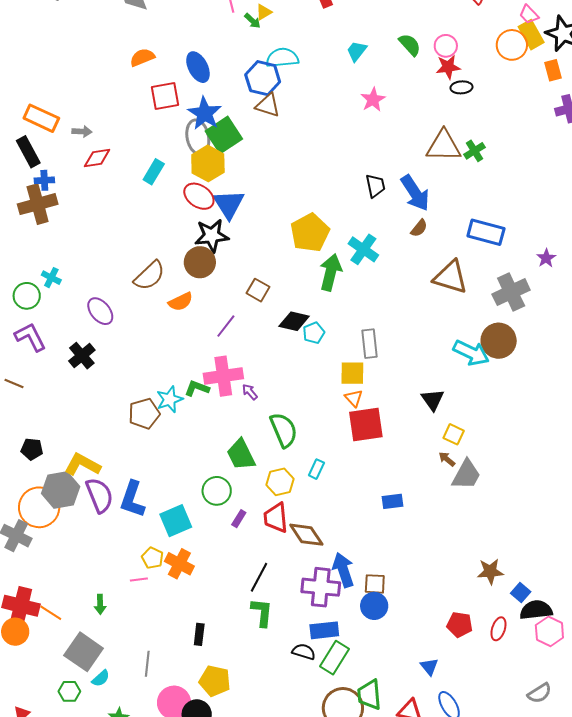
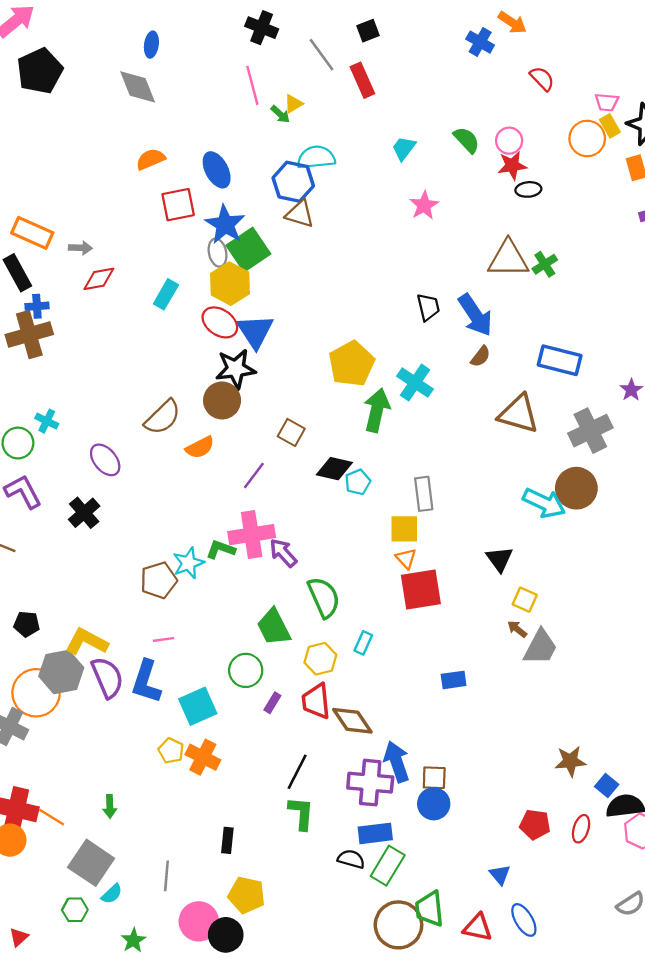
pink trapezoid: (529, 14) -> (607, 102), turned -40
yellow rectangle: (531, 35) -> (610, 126), size x0.7
gray ellipse: (198, 137) -> (218, 253), size x0.7
purple arrow: (250, 392) -> (283, 553), size x1.5
pink line: (139, 579) -> (163, 639), moved

